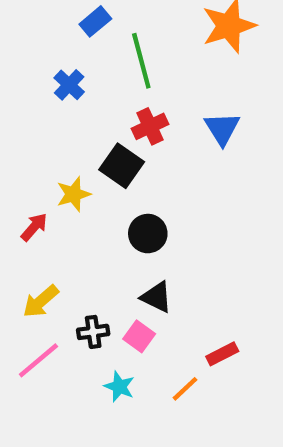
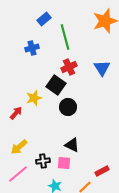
blue cross: (69, 85) -> (32, 48), turned 32
black circle: (148, 234) -> (68, 107), moved
pink square: (139, 336) -> (64, 163), turned -32

